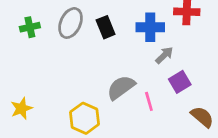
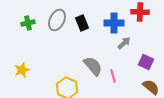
purple square: (180, 82) -> (146, 62), moved, turned -35
gray semicircle: (121, 87) -> (93, 66), turned 85
yellow star: (21, 108) -> (22, 70), moved

